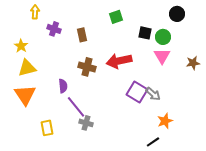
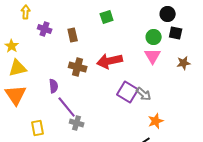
black square: (145, 33) -> (176, 33), moved

